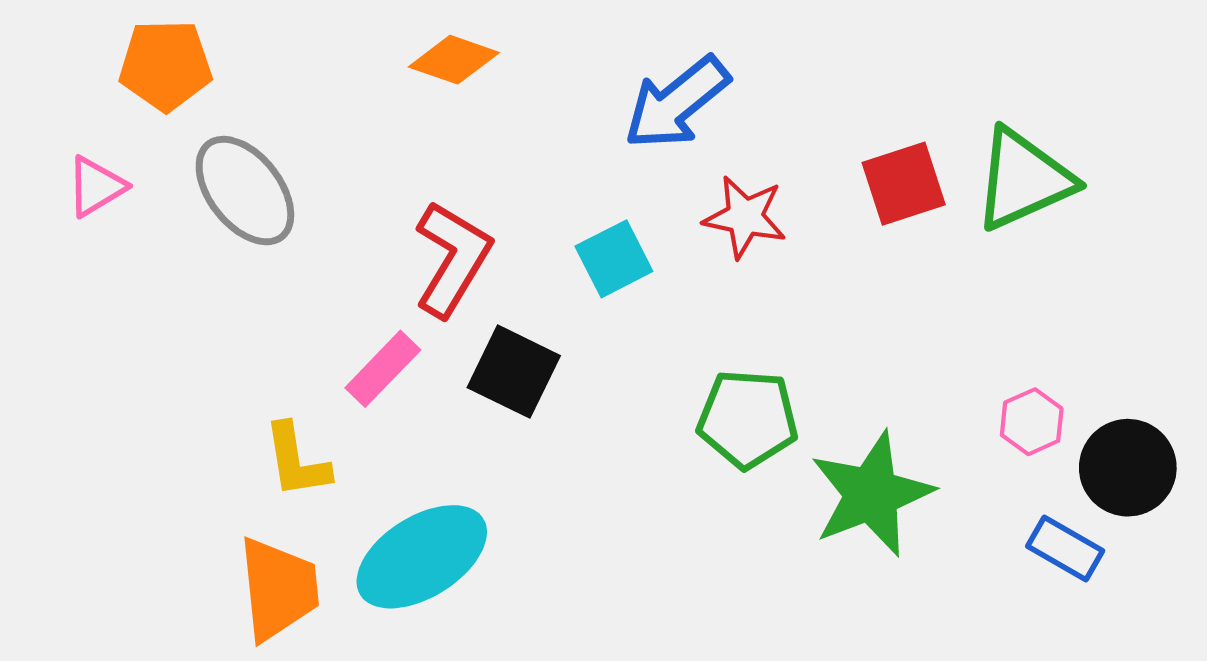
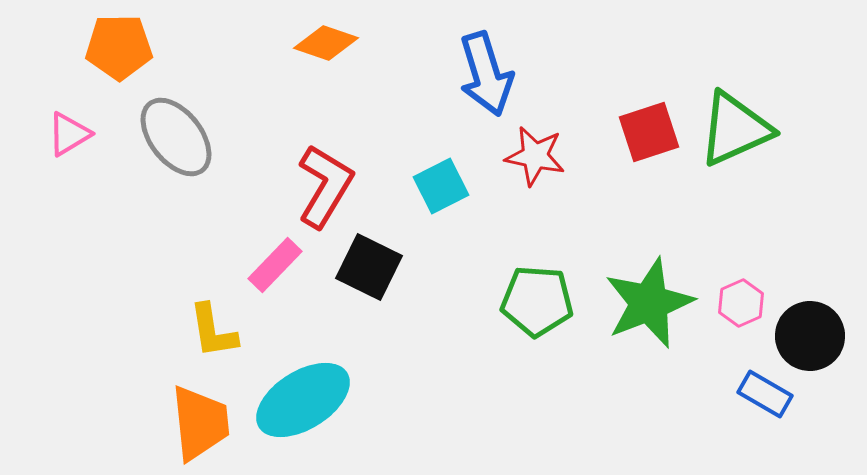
blue arrow: (677, 103) -> (486, 74), turned -68
green star: (872, 494) -> (649, 303), moved

